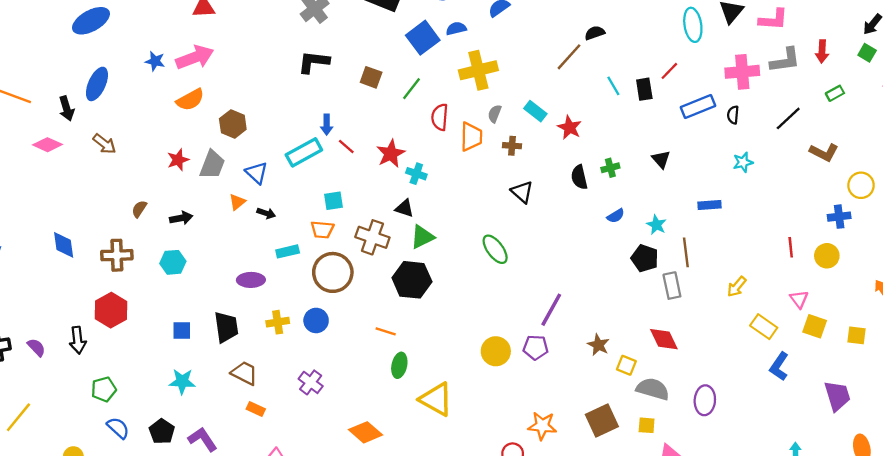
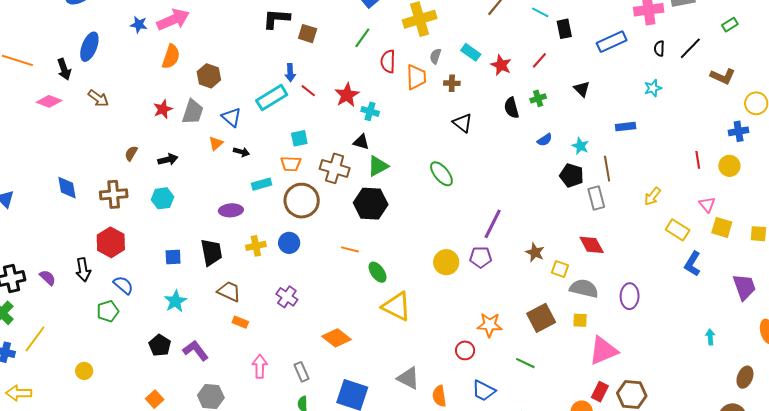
red line: (669, 71) -> (539, 60), moved
brown square: (371, 77) -> (308, 34), moved
cyan line: (613, 86) -> (540, 12), moved, turned -30
orange semicircle: (190, 100) -> (171, 57), turned -40
black semicircle: (733, 115) -> (659, 48), moved
green ellipse: (399, 365) -> (378, 272), moved, turned -45
cyan star: (182, 381) -> (175, 301), turned -30
blue semicircle: (118, 428) -> (123, 285), moved

